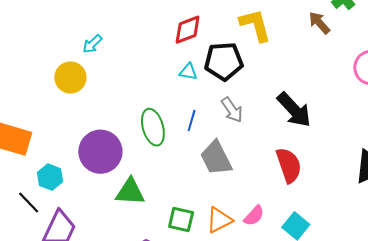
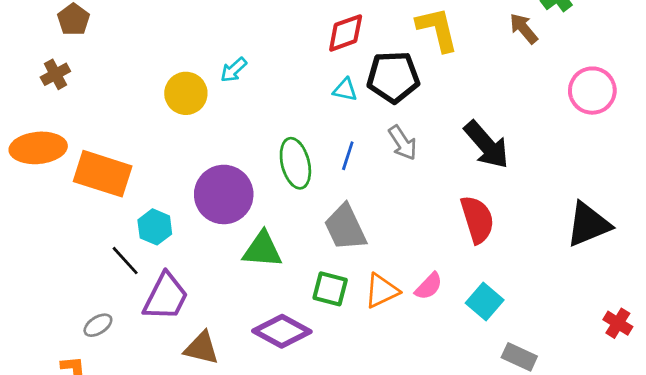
cyan arrow: (92, 44) -> (234, 70), moved
gray trapezoid: (216, 158) -> (345, 227), moved

